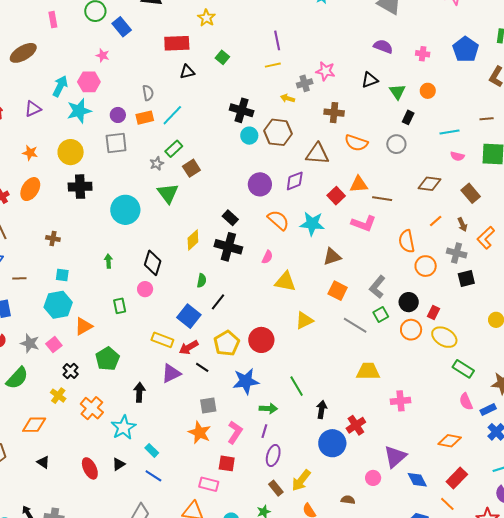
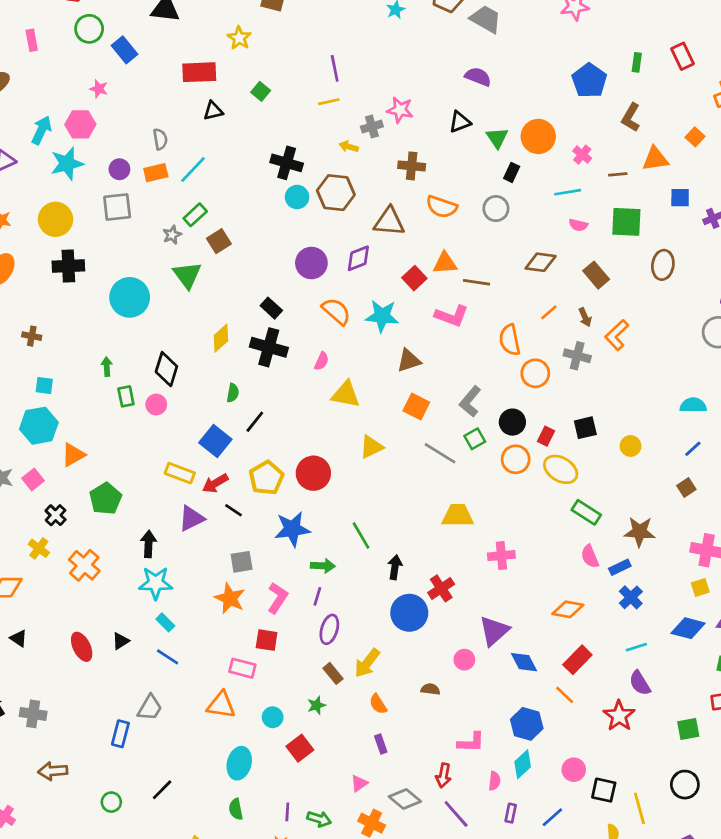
pink cross: (423, 54) -> (582, 155), moved, turned 32
orange circle: (428, 91) -> (538, 136), size x1.6
black square: (466, 279) -> (585, 428), moved
green rectangle: (120, 306) -> (126, 396), moved
cyan star: (124, 427) -> (156, 583), moved, turned 30

